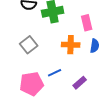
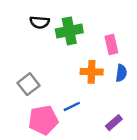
gray square: (29, 45) -> (28, 84), moved
purple rectangle: (80, 83) -> (114, 123), moved

